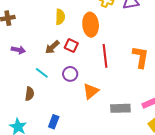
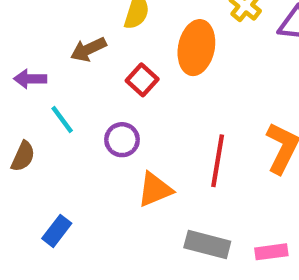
brown arrow: (52, 47) -> (88, 49), moved
purple arrow: (18, 50) -> (30, 79), moved, turned 152
red line: (105, 56) -> (218, 161), moved

